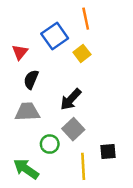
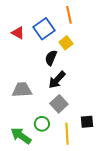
red triangle: (20, 52) -> (18, 33), moved, turned -40
black semicircle: (31, 79) -> (51, 58), moved
green circle: (50, 144) -> (42, 124), moved

